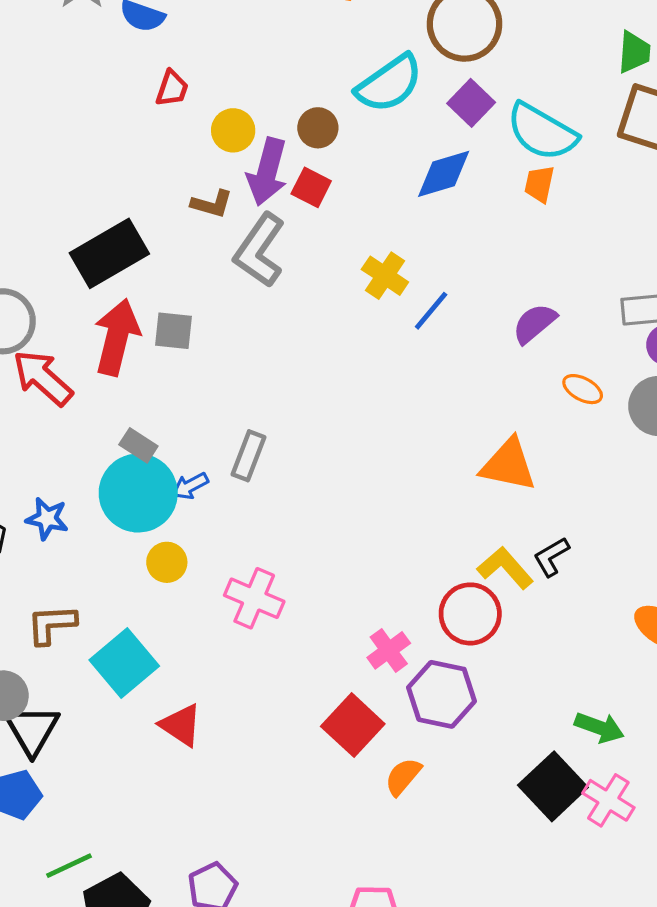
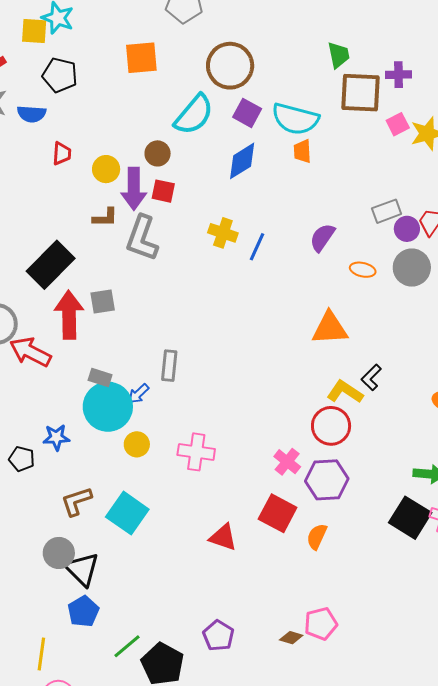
red triangle: (181, 725) -> (223, 537), moved

